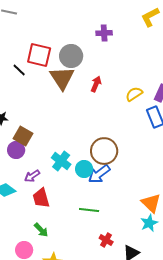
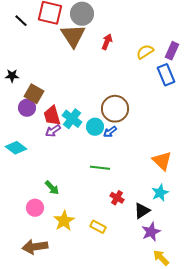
black line: (19, 70) -> (21, 21), moved
blue arrow: (99, 174) -> (110, 132), size x0.6
purple arrow: (32, 176) -> (53, 131), moved
red trapezoid: (41, 198) -> (52, 116), moved
cyan star: (149, 223) -> (160, 193), moved

